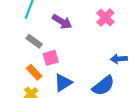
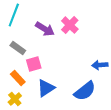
pink cross: (105, 17) -> (70, 25), moved

